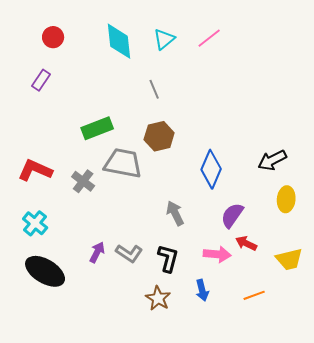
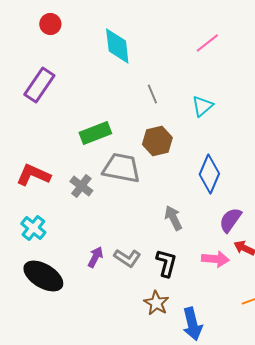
red circle: (53, 37) -> (50, 24), moved
cyan triangle: (164, 39) -> (202, 106), moved
purple rectangle: (41, 80) -> (39, 85), size x1.6
blue arrow: (202, 290) -> (192, 324), moved, size x1.5

